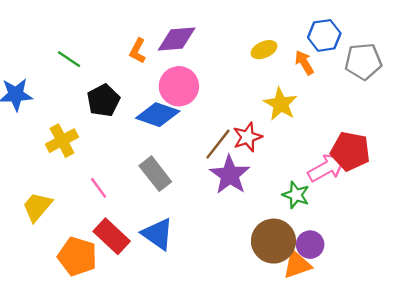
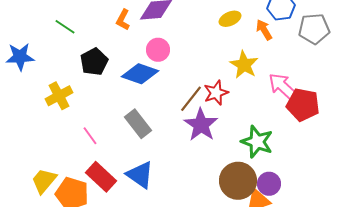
pink circle: (179, 86) -> (158, 50), size x0.7
pink arrow: (327, 168) -> (283, 87), moved, turned -108
green star: (296, 195) -> (257, 142), size x1.4
yellow trapezoid: (37, 207) -> (44, 181), moved

